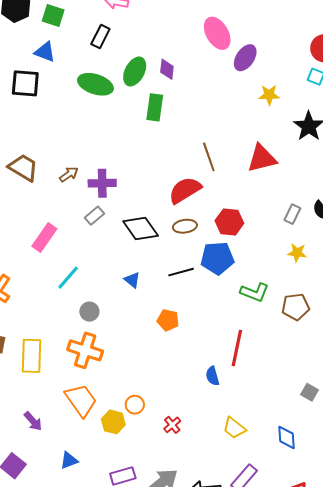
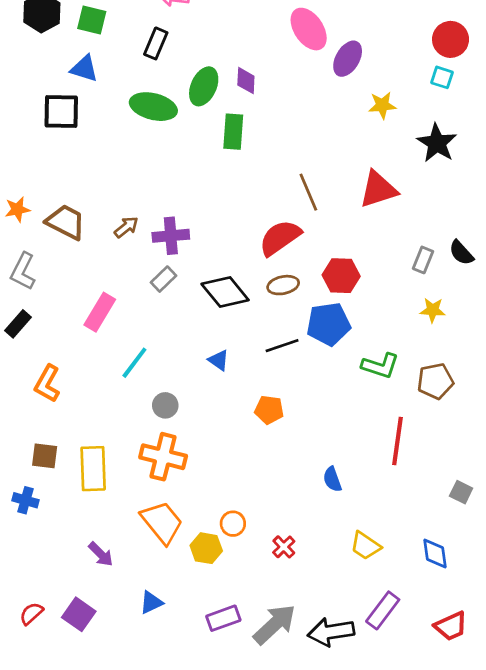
red line: (237, 348) -> (397, 441), moved

